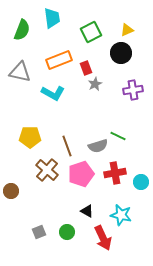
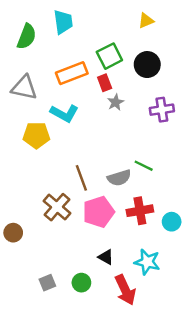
yellow triangle: (127, 30) -> (146, 21), moved
green square: (91, 32) -> (109, 56), moved
yellow pentagon: (30, 137) -> (36, 135), moved

